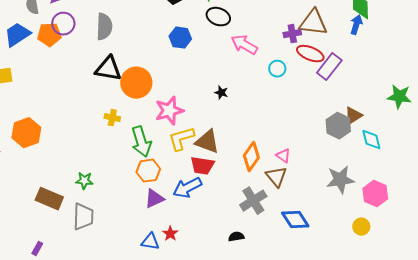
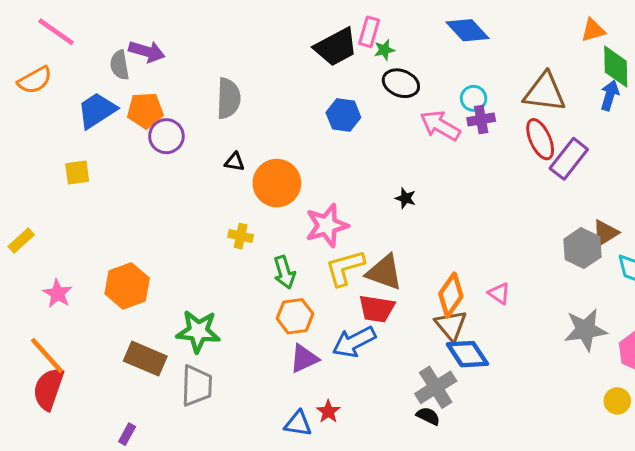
purple circle: (63, 24) -> (166, 136), moved
purple cross: (292, 34) -> (481, 120), moved
red ellipse: (310, 54) -> (540, 139), turned 44
black triangle: (108, 69) -> (235, 162), size x0.5
cyan circle: (277, 69) -> (474, 98), moved
orange hexagon: (26, 133) -> (127, 286), moved
green arrow: (141, 142) -> (284, 272), size x0.7
brown triangle: (276, 177) -> (451, 325), moved
green star: (84, 181) -> (198, 331), size x1.6
gray cross: (253, 201) -> (436, 387), moved
blue diamond: (295, 220) -> (467, 354), moved
black semicircle: (236, 237) -> (428, 416), turned 35

